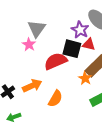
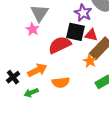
red triangle: (89, 44) -> (91, 35), moved
orange semicircle: (55, 99) -> (61, 82), turned 54
green arrow: (14, 117) -> (31, 93), moved

